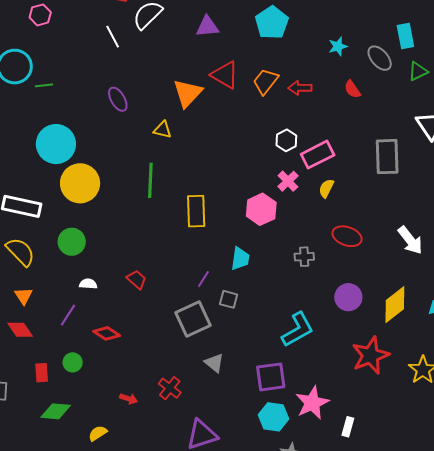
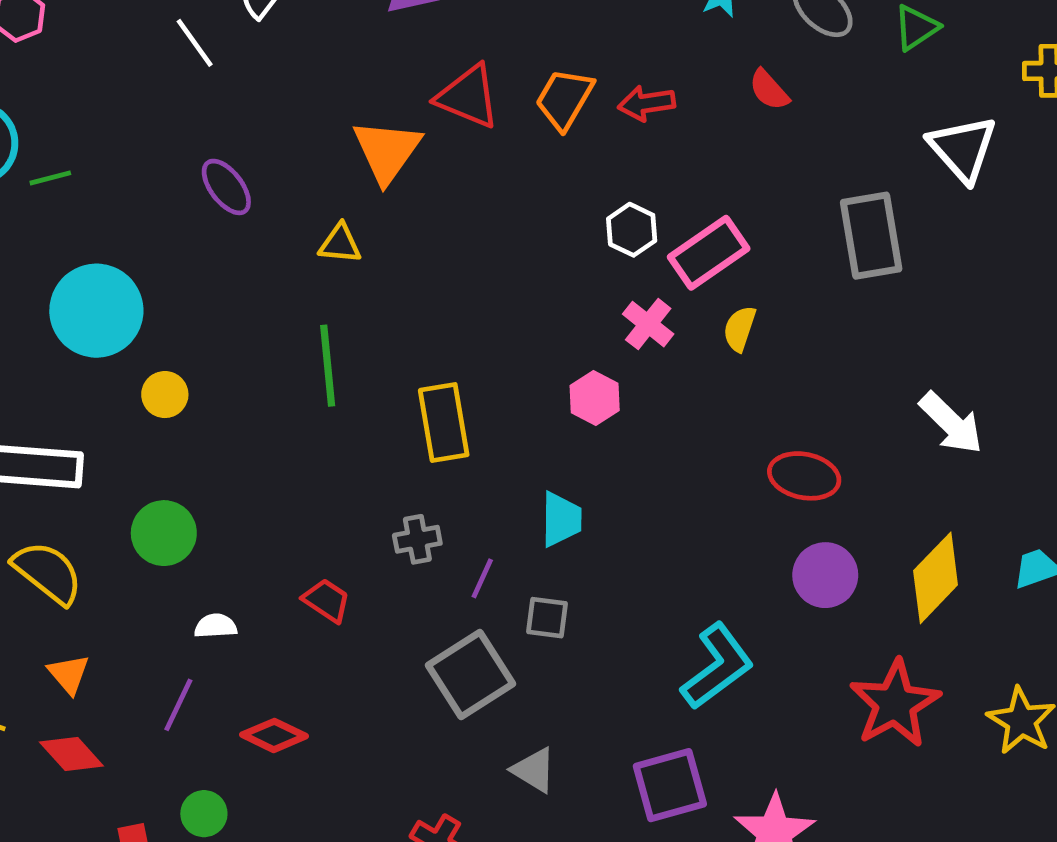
yellow circle: (80, 183) -> (165, 395), size x0.5
pink hexagon: (261, 209) -> (595, 398), size x0.7
red ellipse: (347, 236) -> (804, 476), moved
gray cross: (304, 257) -> (417, 539), moved

